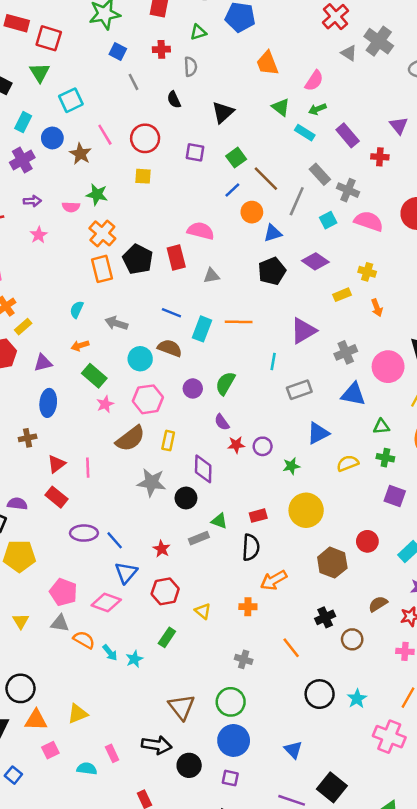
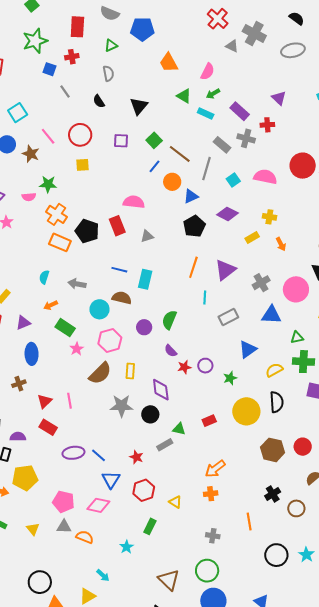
red cross: (161, 49) -> (72, 57), moved
gray cross: (348, 190) -> (246, 138), moved
orange rectangle: (102, 269) -> (60, 242), turned -45
orange line: (239, 322) -> (193, 267), moved, turned -65
green cross: (385, 458) -> (303, 362), size x1.5
red circle: (367, 541) -> (303, 447), moved
black semicircle: (251, 547) -> (277, 402), moved
orange arrow: (274, 580) -> (215, 469), moved
orange line: (291, 648) -> (249, 521), turned 36
cyan arrow: (110, 653) -> (103, 575), moved

